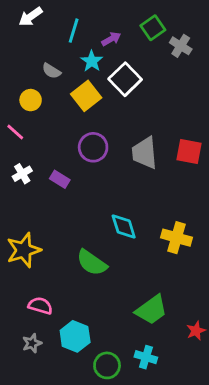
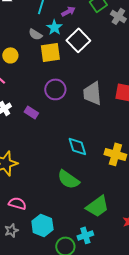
gray semicircle: (51, 71) -> (35, 34), moved
yellow square: (86, 96) -> (50, 52), turned 30
green semicircle: (92, 263) -> (68, 179), moved
cyan cross: (146, 357) -> (85, 235), moved, turned -35

